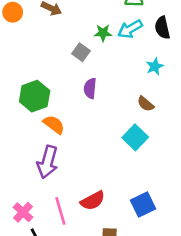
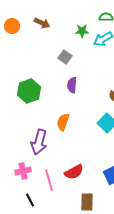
green star: (103, 33) -> (82, 31), moved
orange semicircle: (54, 125) -> (63, 122), moved, turned -108
pink cross: (23, 212) -> (23, 171), moved, turned 35

